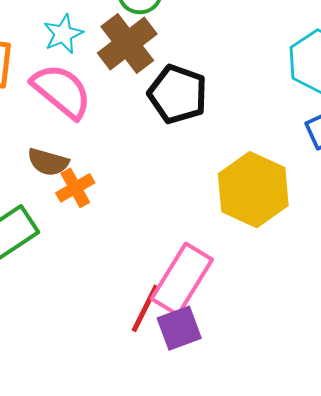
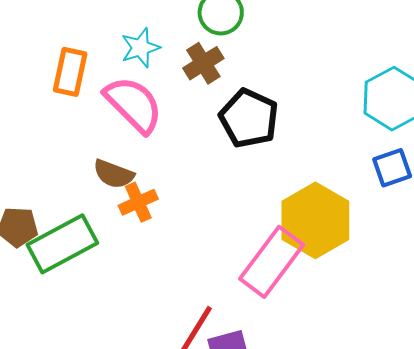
brown cross: (127, 43) -> (203, 63), size x0.7
pink rectangle: (182, 279) -> (272, 262), moved

